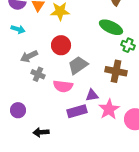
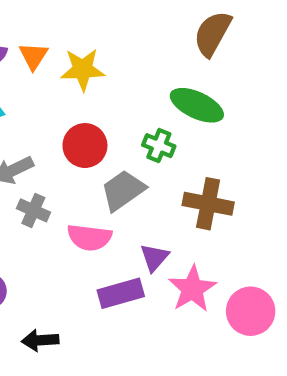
green cross: (128, 45) -> (159, 146), moved
purple triangle: (92, 95) -> (154, 257), turned -40

